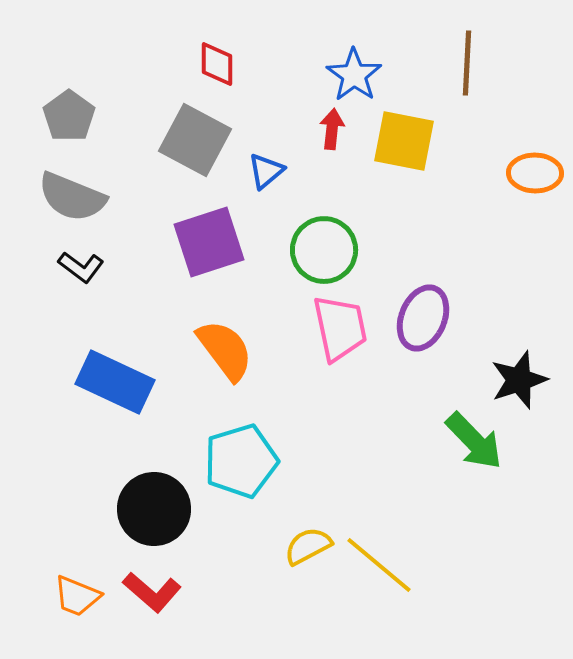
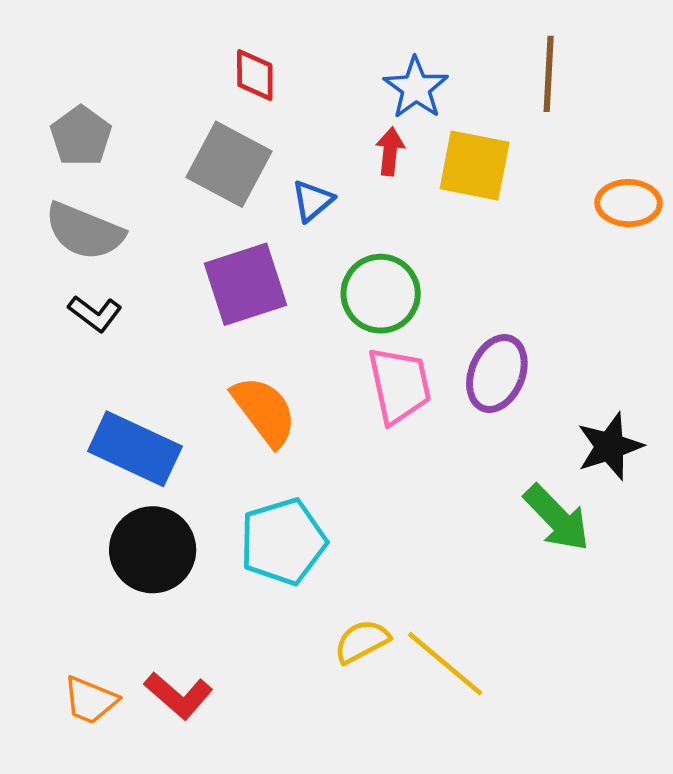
black circle: (154, 509) -> (153, 550), moved

